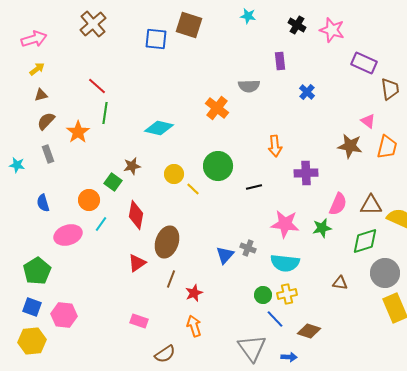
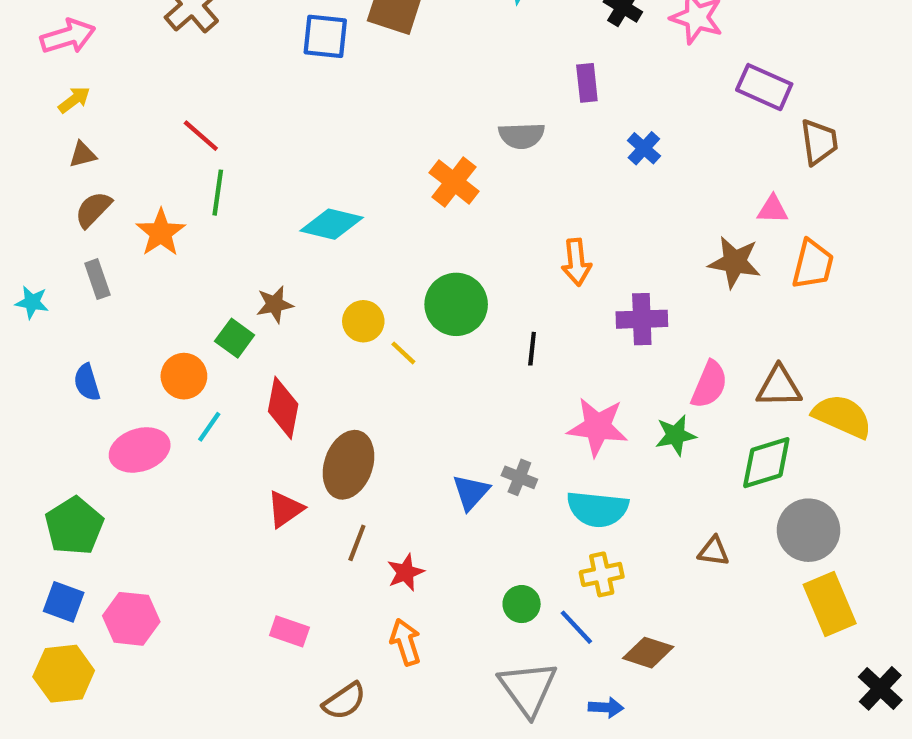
pink triangle: (368, 121) -> (773, 209), turned -35
black line: (254, 187) -> (532, 349), turned -70
green circle: (263, 295) -> (522, 604), moved

